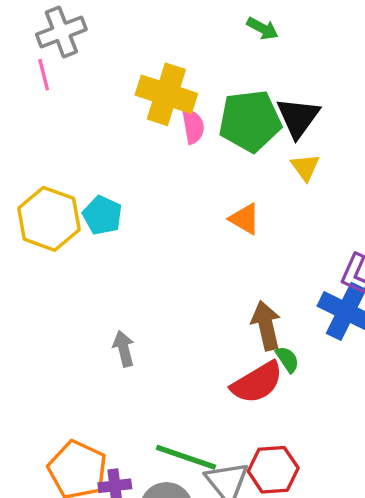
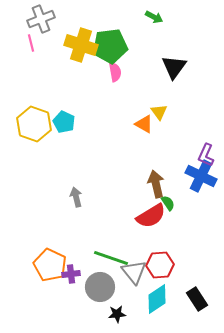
yellow cross: (166, 94) -> (81, 45), moved
green pentagon: (250, 121) -> (110, 46), moved
yellow triangle: (305, 167) -> (159, 112), moved

